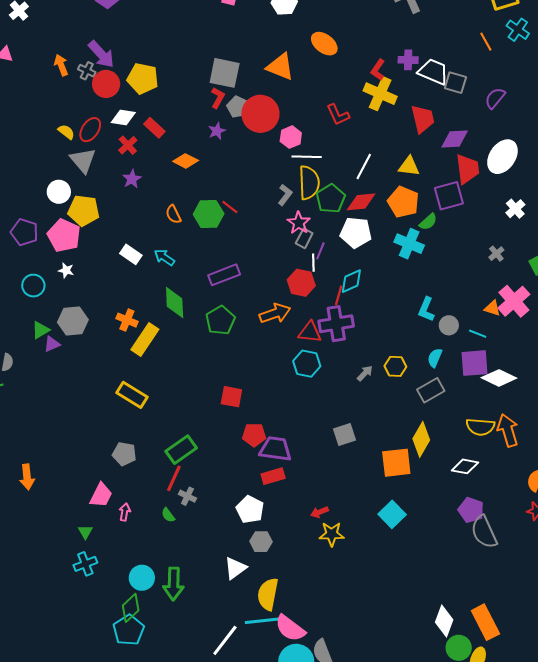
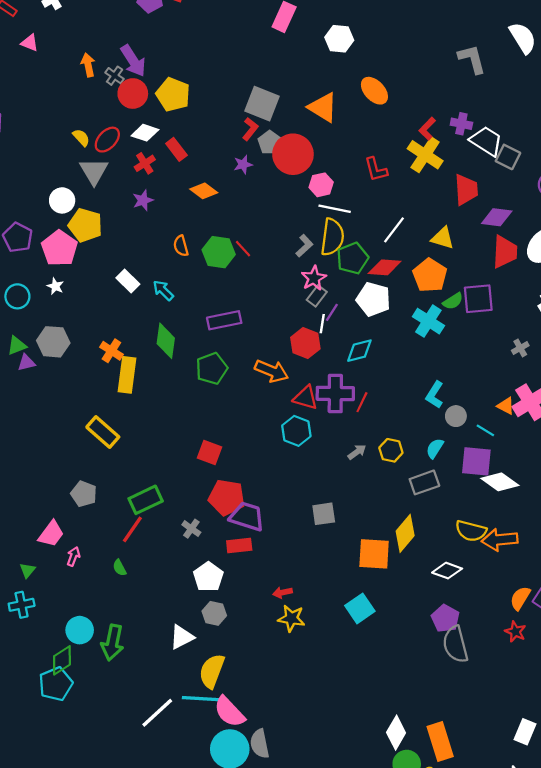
purple square: (449, 196) -> (478, 299), moved
red line: (339, 295) -> (362, 402), moved
orange arrow: (275, 313) -> (272, 371), turned 32
yellow rectangle: (145, 339) -> (127, 375), turned -36
orange arrow: (508, 430) -> (500, 540), turned -88
red pentagon: (254, 435) -> (227, 497), size x1.4
gray cross: (187, 496) -> (191, 529), moved

